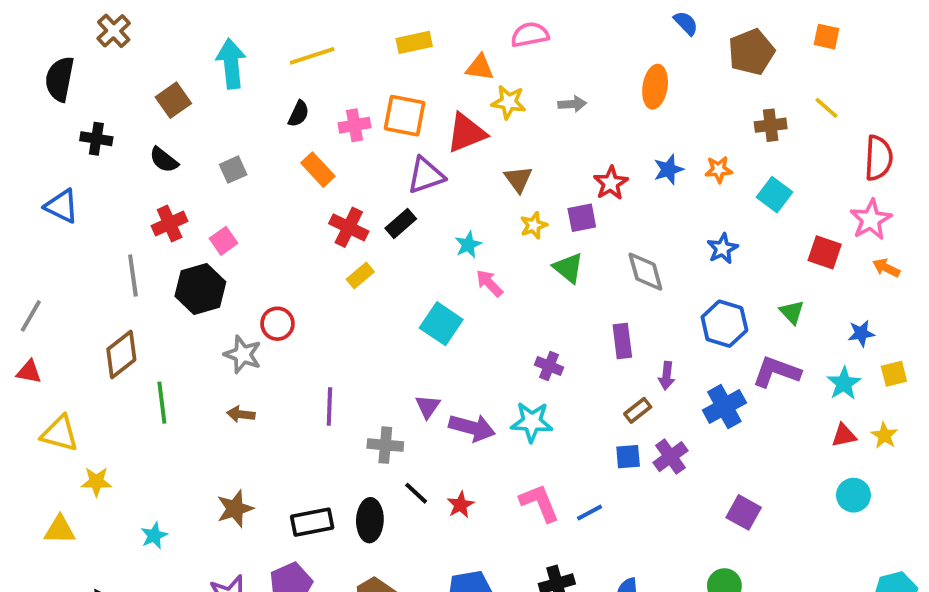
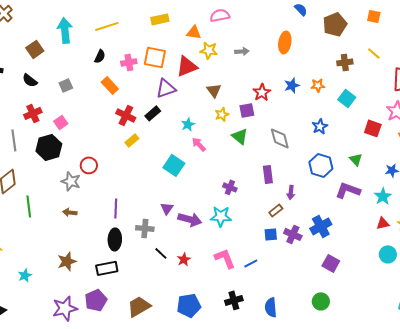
blue cross: (724, 407) -> (321, 226), moved
purple cross: (670, 457) -> (293, 234), turned -30
black ellipse: (370, 520) -> (115, 239), moved

